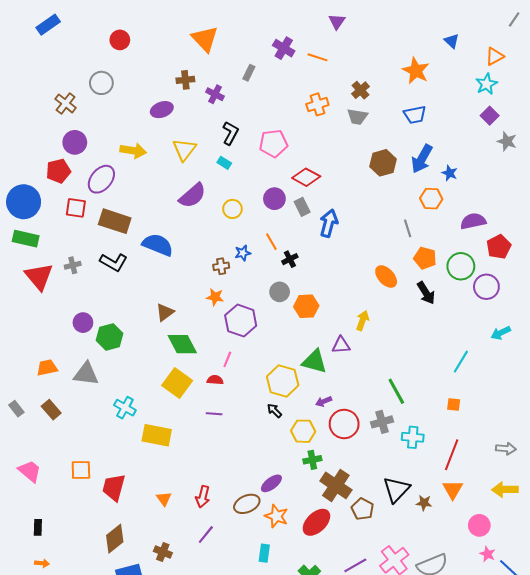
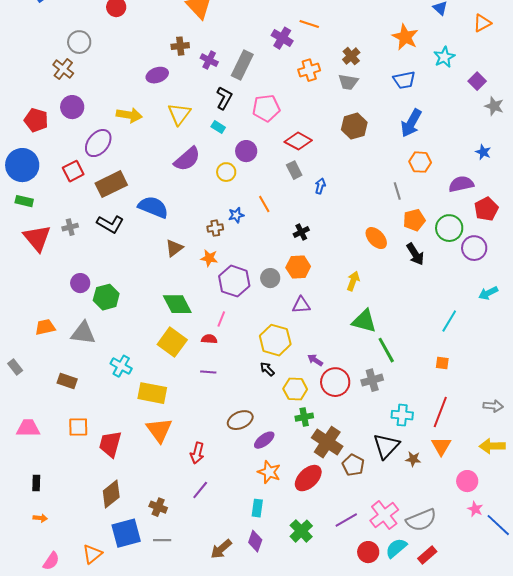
purple cross: (284, 48) -> (282, 38), moved
gray rectangle: (249, 73) -> (242, 65), moved, size x1.8
gray circle: (101, 83) -> (79, 42), moved
cyan star: (486, 84) -> (444, 57), moved
brown hexagon: (383, 163) -> (354, 126), moved
red pentagon: (58, 171) -> (36, 120), moved, turned 30
blue star: (450, 173) -> (483, 152), moved
purple circle: (274, 199) -> (246, 151), moved
red square: (76, 208) -> (73, 171), turned -35
brown rectangle: (115, 221) -> (111, 184), turned -44
blue arrow: (329, 223) -> (320, 186), size x0.6
green rectangle: (26, 239) -> (24, 201), size x0.7
orange pentagon: (425, 258) -> (414, 220), turned -30
black cross: (290, 259) -> (301, 232), moved
gray circle: (280, 292) -> (270, 278), moved
brown triangle: (165, 312) -> (174, 248), moved
purple triangle: (341, 345) -> (301, 305), moved
green triangle: (314, 362) -> (364, 321), moved
purple arrow: (324, 401) -> (315, 360), turned 56
brown rectangle: (51, 410) -> (67, 381), moved, turned -30
cyan cross: (413, 437) -> (402, 415), moved
pink trapezoid: (30, 471) -> (28, 428), turned -40
orange triangle: (164, 499) -> (159, 430), moved, size x1.8
brown ellipse: (247, 504) -> (240, 420), moved

